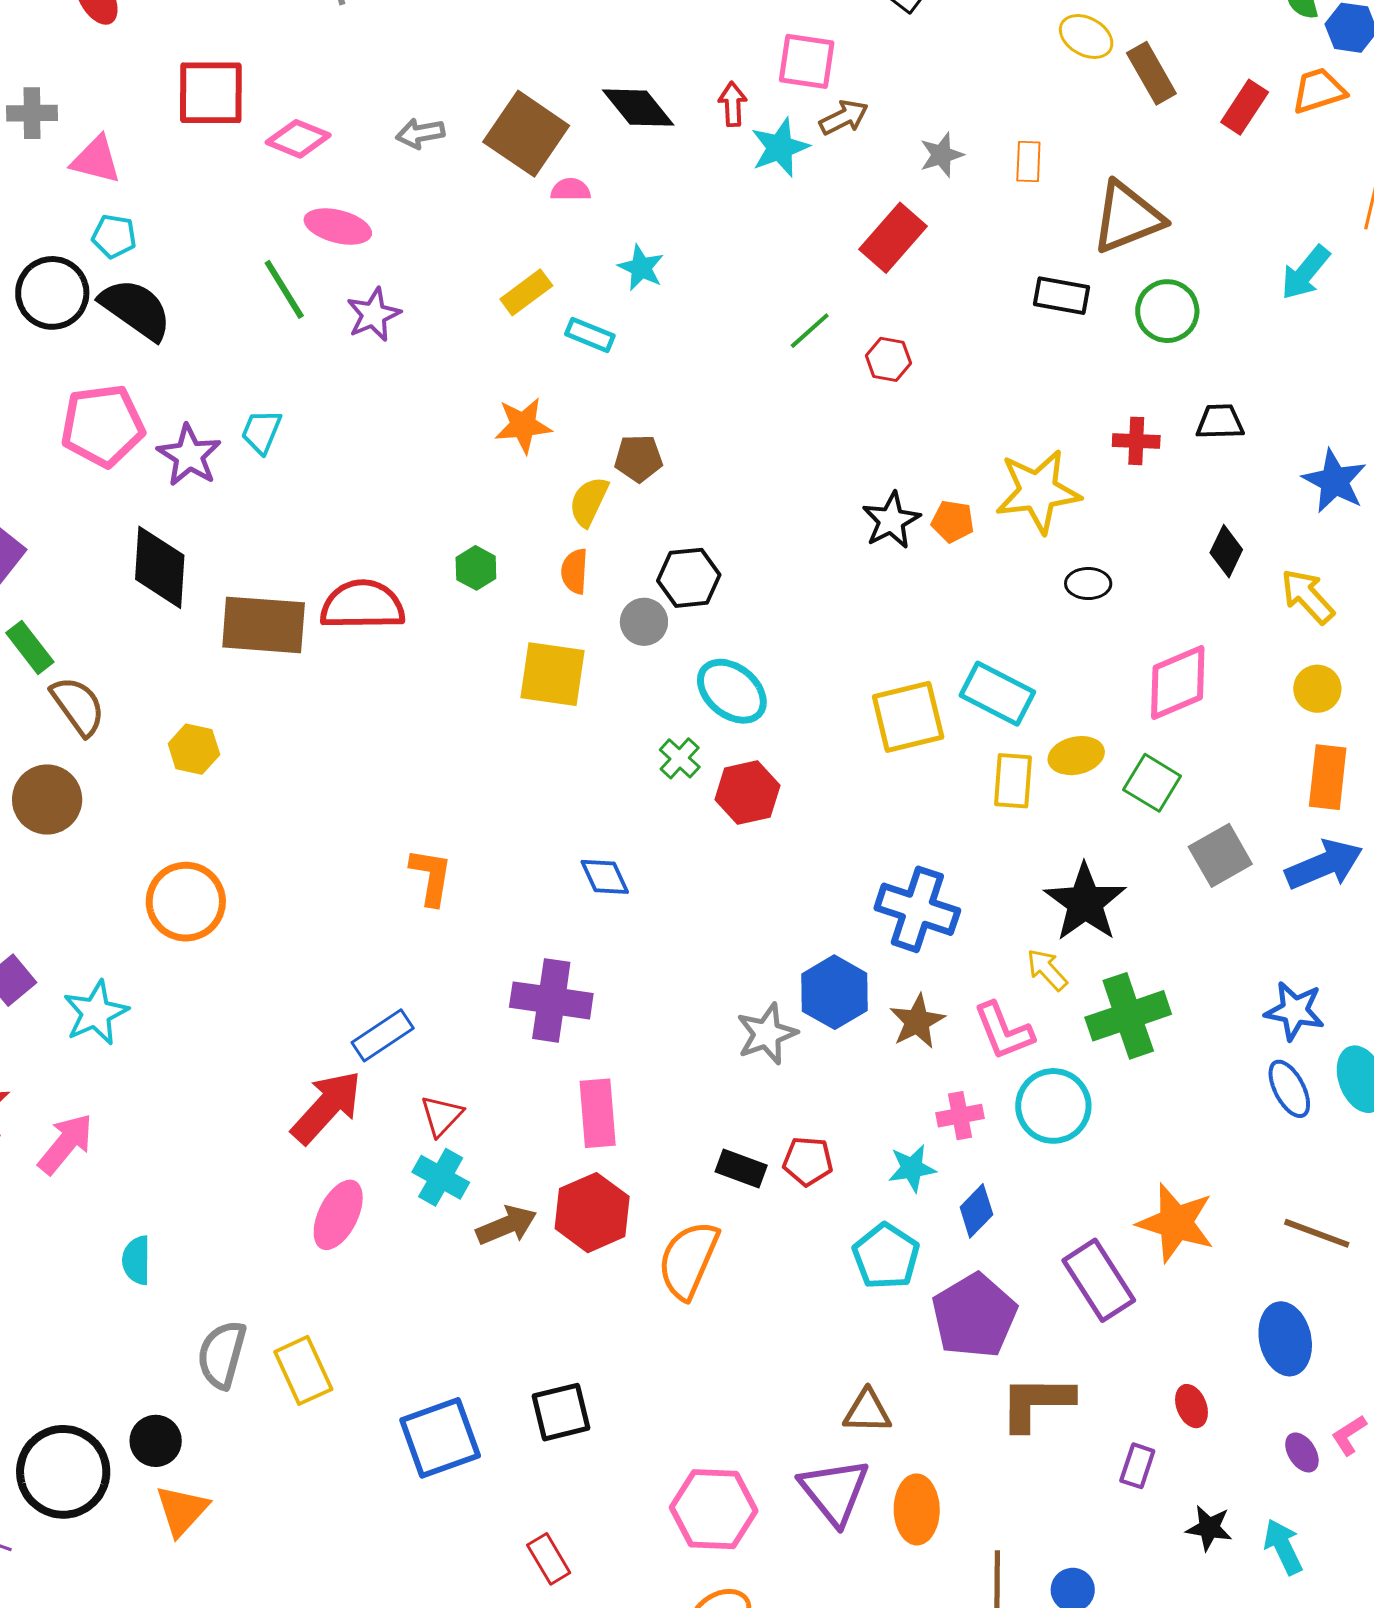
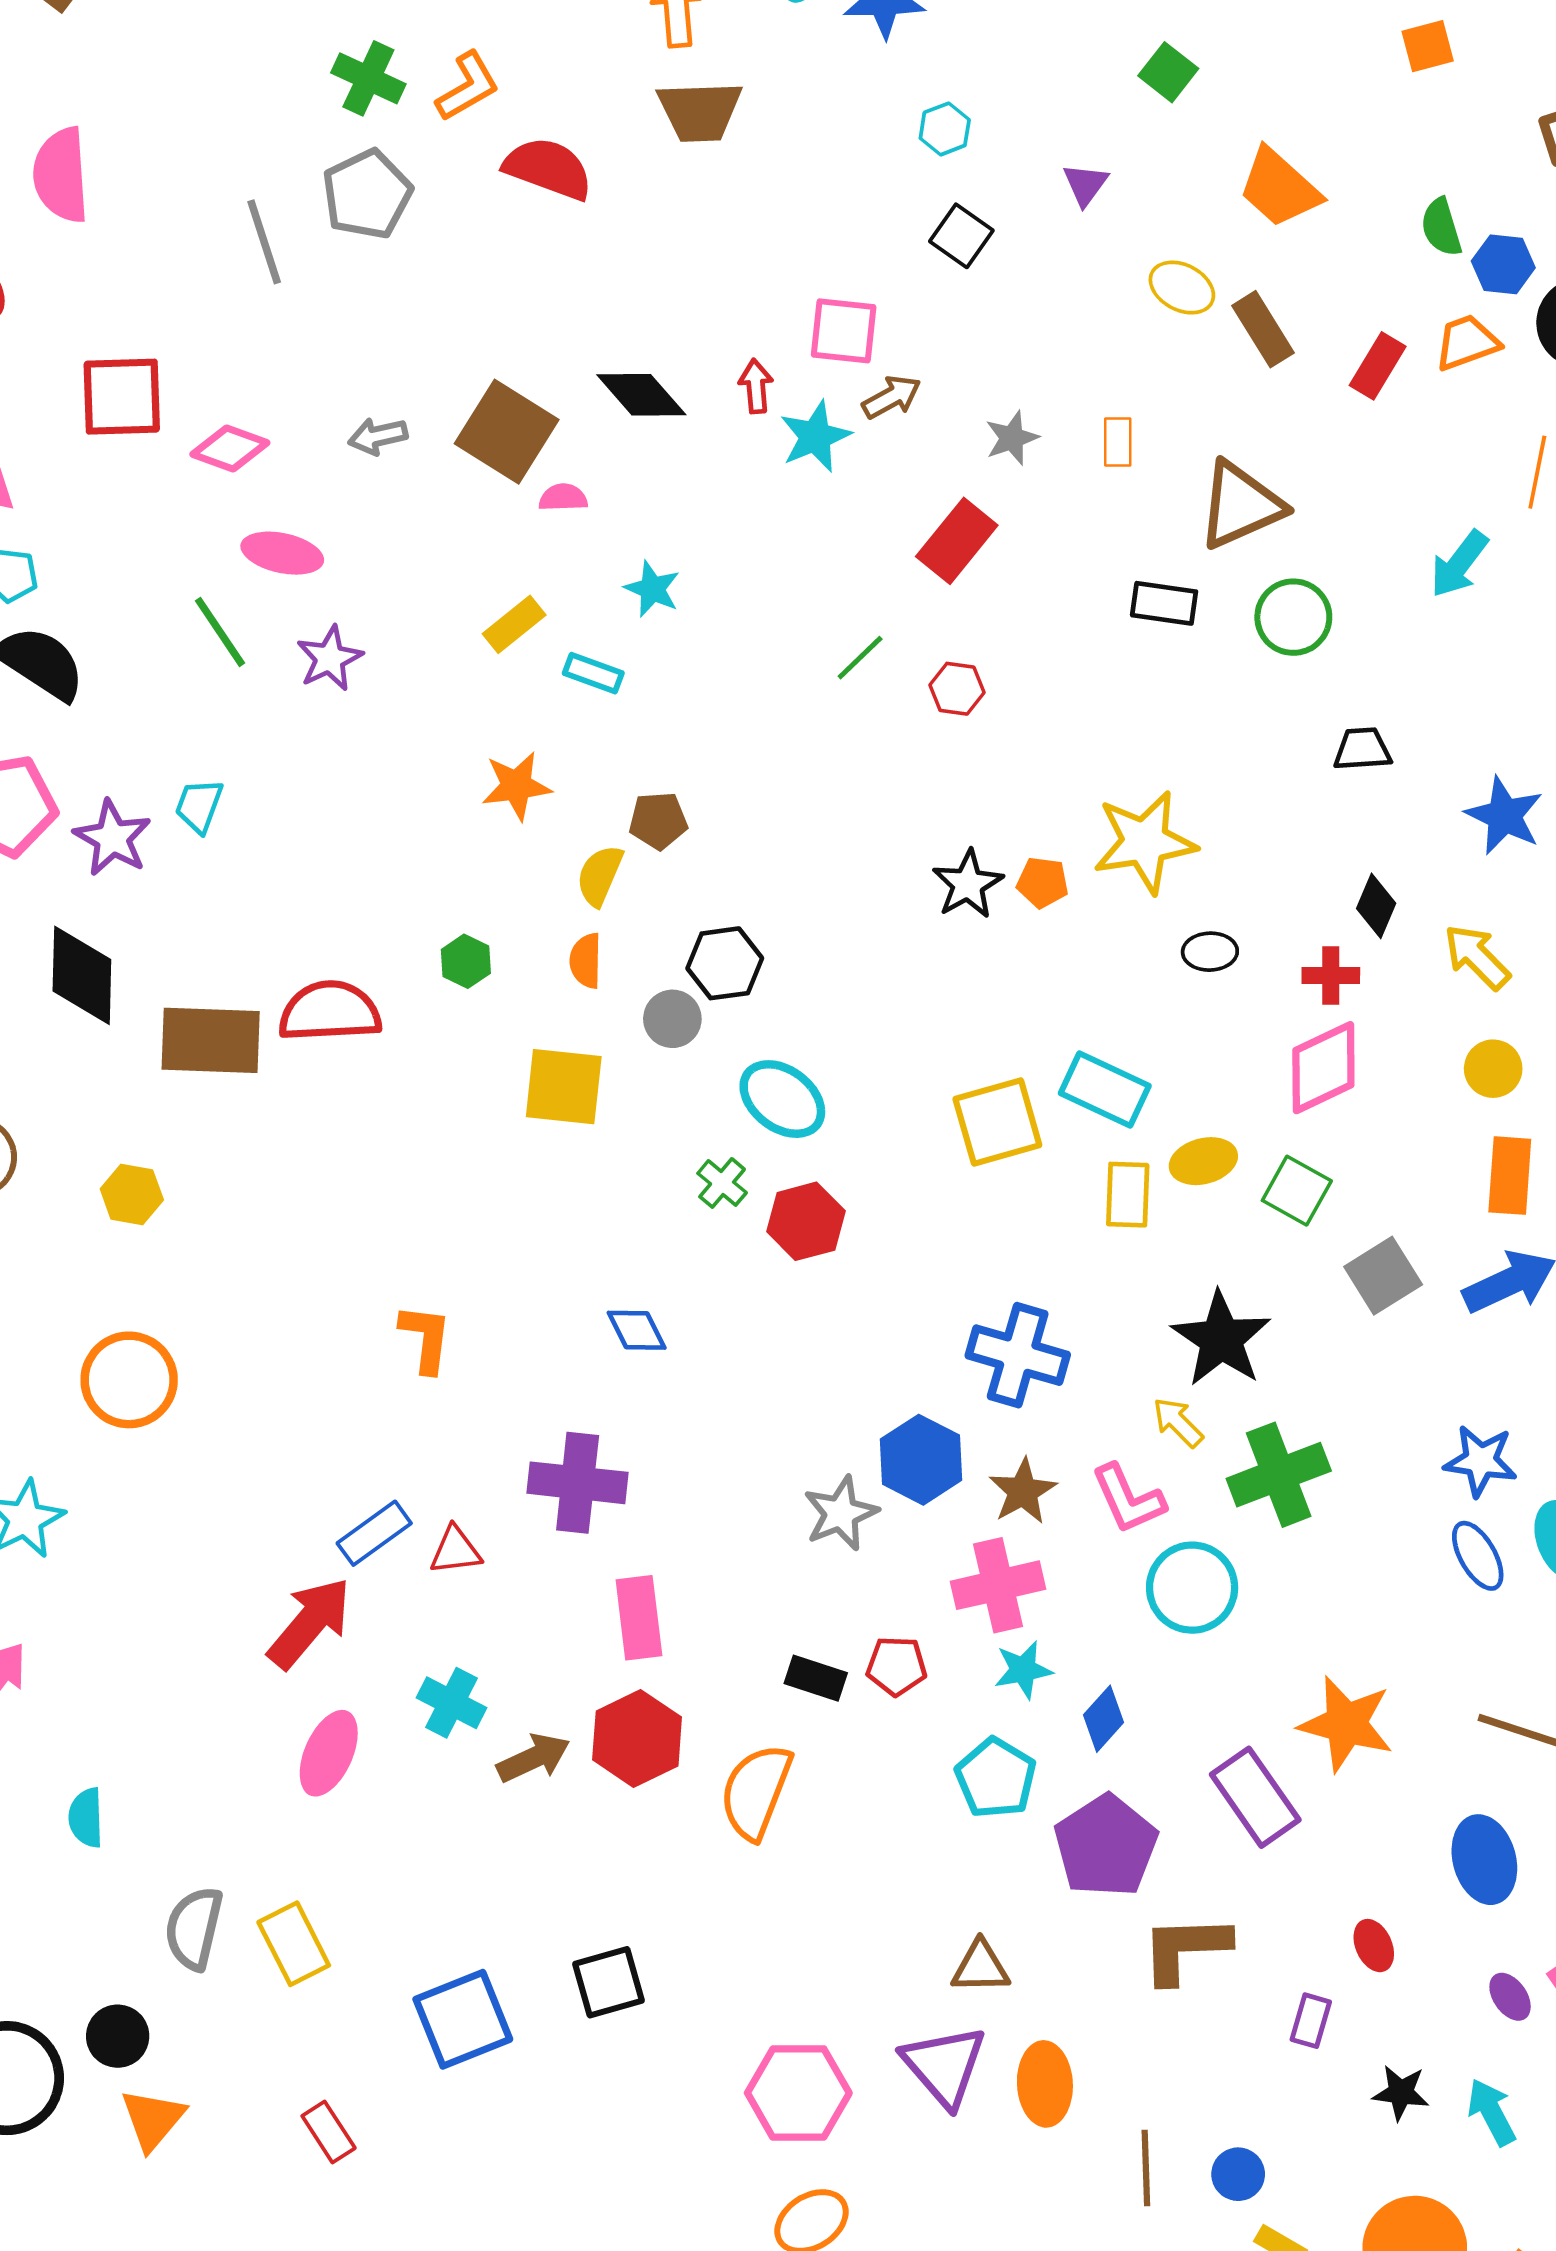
red cross: (1136, 441) -> (1331, 976), moved
red triangle: (442, 1116) -> (455, 1550), moved, turned 42
pink cross: (960, 1116) -> (998, 1585), moved, size x1.6
red rectangle: (549, 1559) -> (329, 2132), moved

